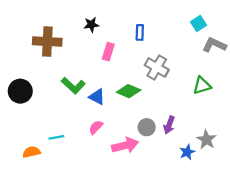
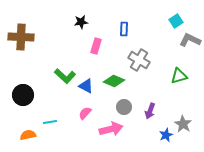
brown cross: (47, 42) -> (21, 37), moved
black circle: (20, 91) -> (23, 95), moved
gray circle: (147, 127) -> (124, 107), moved

